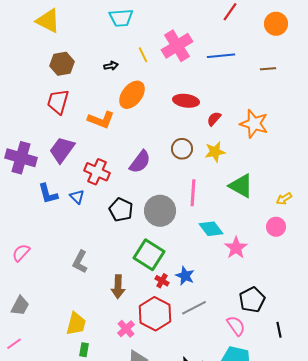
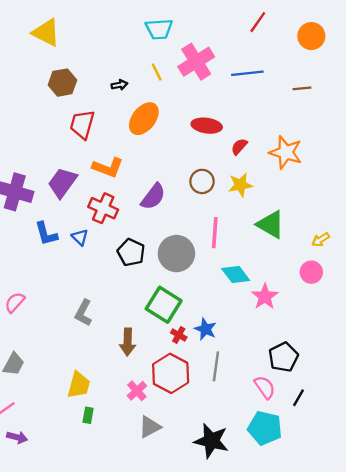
cyan trapezoid: (121, 18) -> (159, 29), moved
red trapezoid: (58, 102) -> (82, 124), moved
orange L-shape: (101, 120) -> (108, 167), moved
gray line: (194, 308) -> (216, 366), turned -55
black line: (279, 330) -> (299, 398), moved, turned 42

